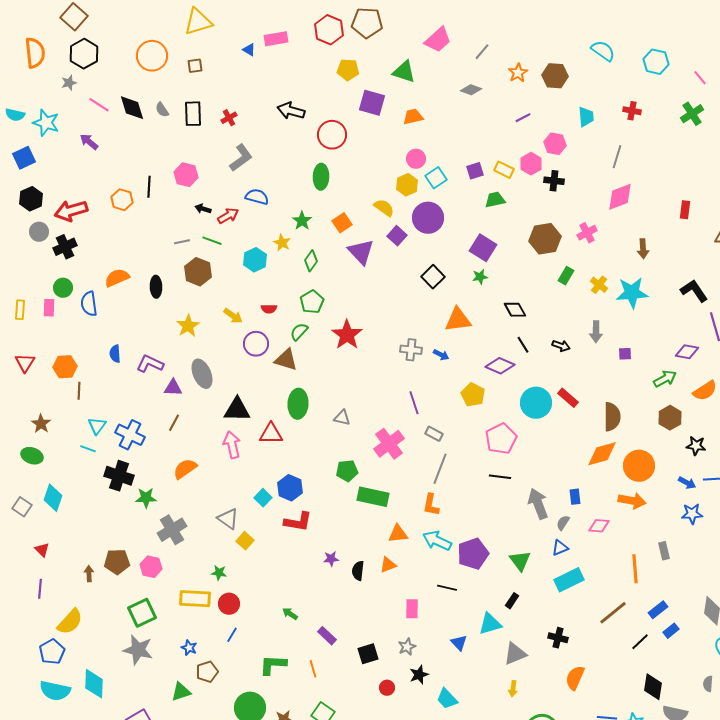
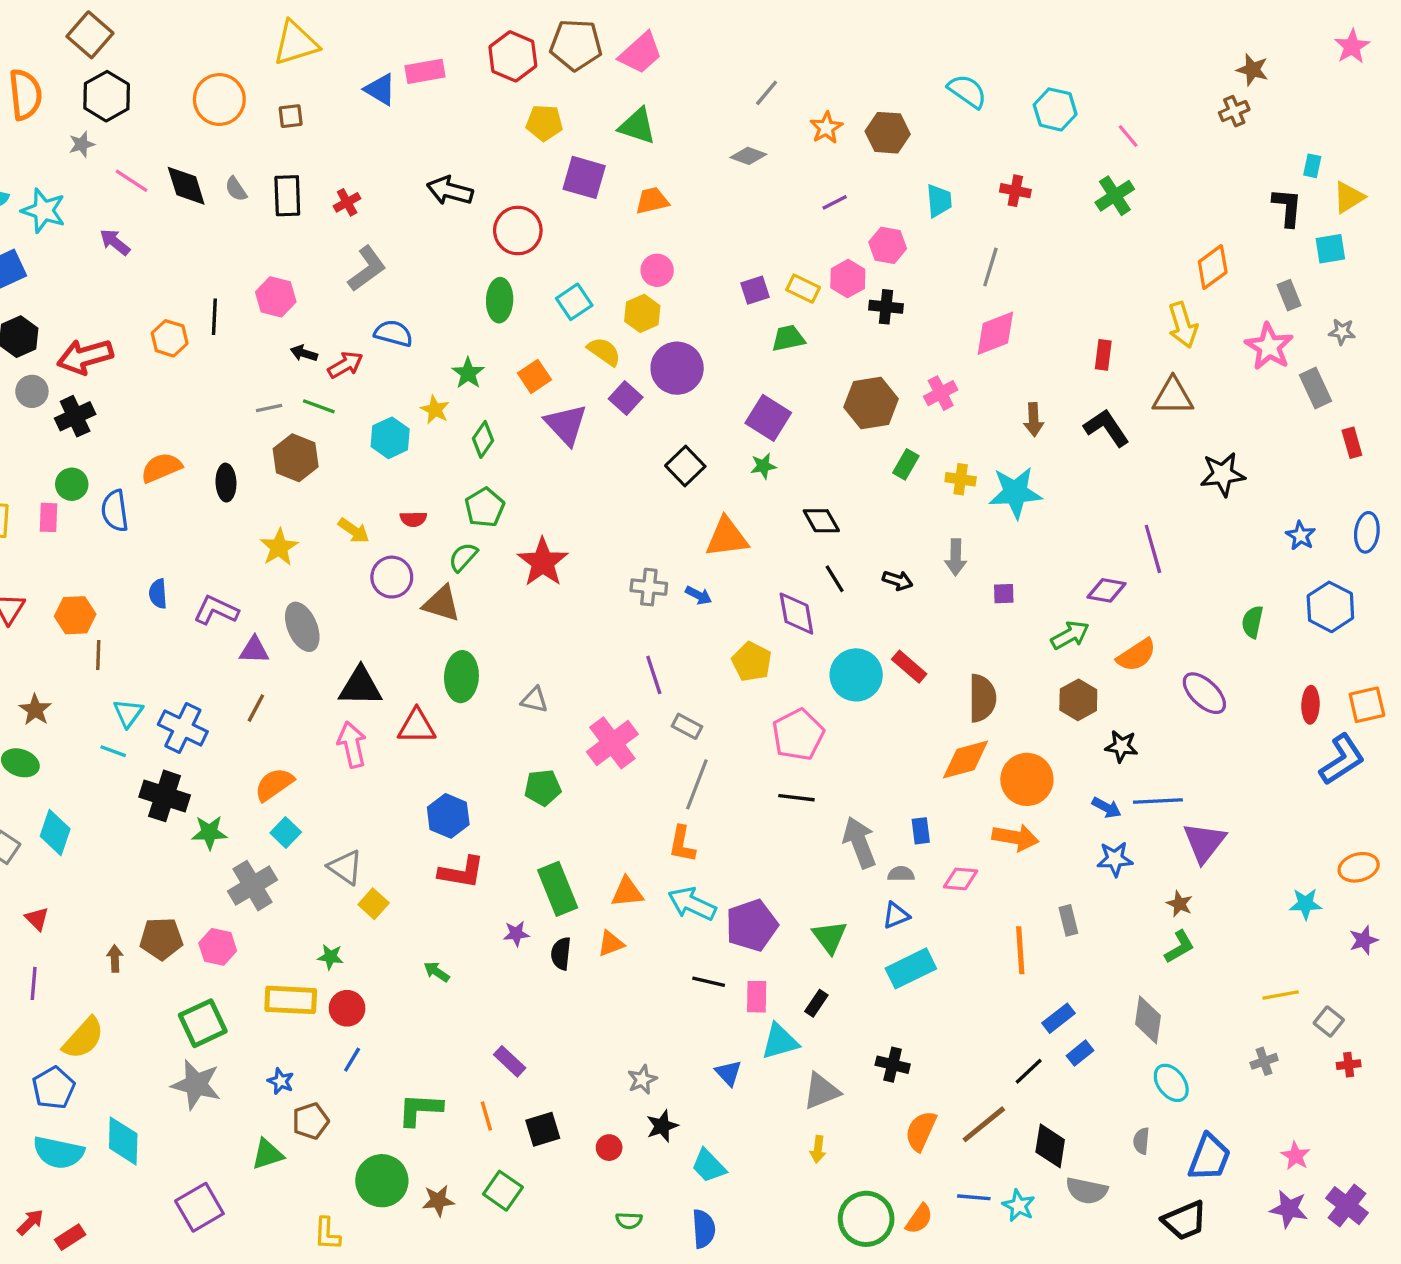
pink trapezoid: (438, 40) -> (641, 53), moved
blue triangle: (249, 50) -> (380, 90), size x1.5
cyan square: (436, 178) -> (574, 302), moved
yellow cross: (599, 285) -> (961, 479), turned -30
black L-shape: (694, 291) -> (1107, 428), moved
purple diamond: (500, 366) -> (796, 614), turned 56
green rectangle: (373, 497) -> (558, 889), moved, turned 56
cyan square: (263, 498) -> (286, 832), moved
gray semicircle: (563, 523) -> (901, 874), turned 56
pink rectangle: (412, 609) -> (757, 997), moved
brown line: (613, 613) -> (984, 1124), moved
green arrow: (290, 614) -> (437, 972), moved
black square: (368, 654) -> (543, 1129), moved

